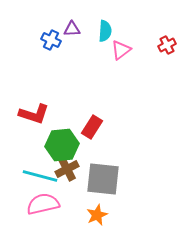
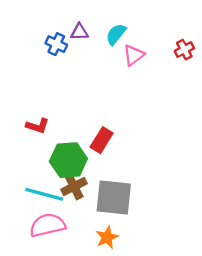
cyan semicircle: (105, 31) -> (116, 34), turned -145
red L-shape: (34, 114) -> (38, 126), size x0.7

